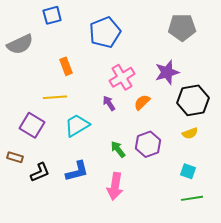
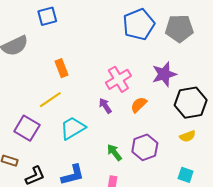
blue pentagon: (105, 32) -> (139, 24), moved
yellow line: (55, 97) -> (50, 100), turned -30

